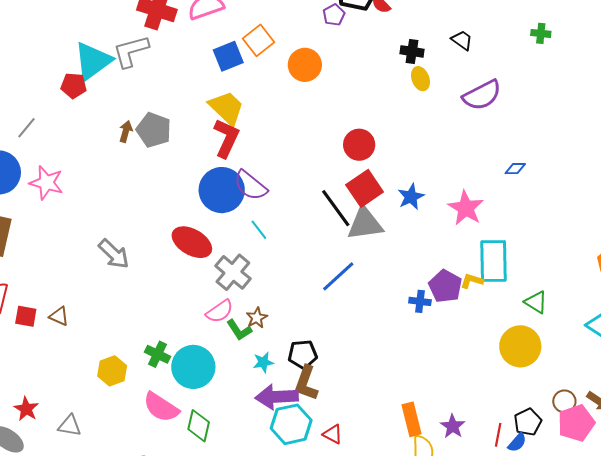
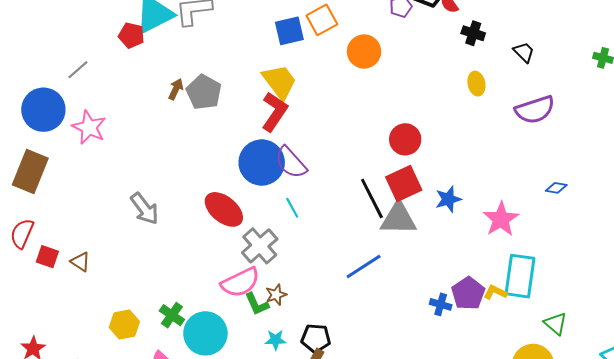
black cross: (412, 51) -> (473, 33), moved
pink semicircle: (220, 311) -> (240, 282), size x1.4

